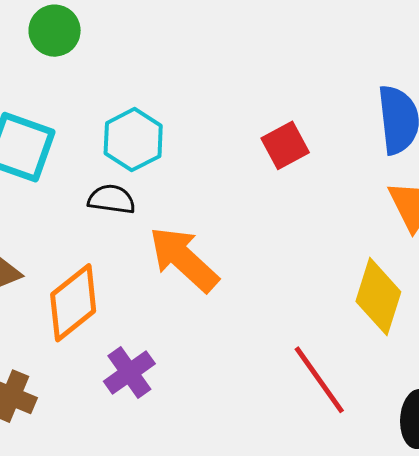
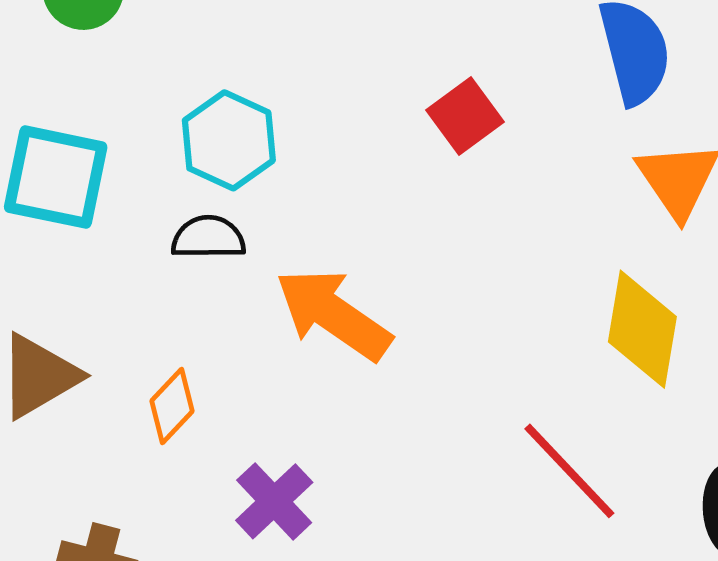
orange diamond: (73, 303) -> (172, 406), size x0.6

